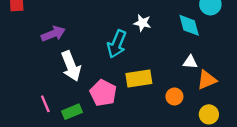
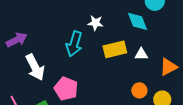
yellow rectangle: (139, 79) -> (115, 49), moved
orange triangle: (207, 80) -> (168, 67), moved
orange circle: (174, 96) -> (139, 90), moved

